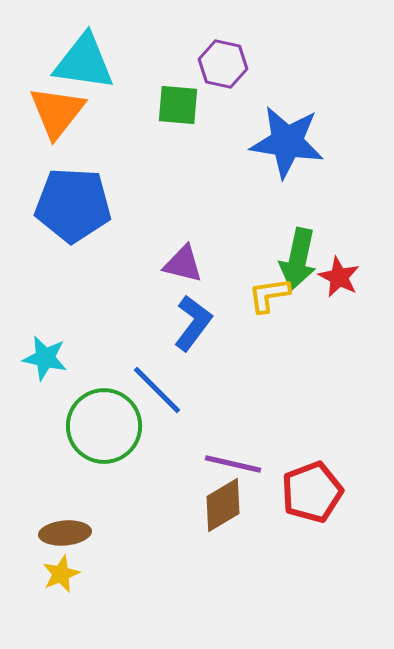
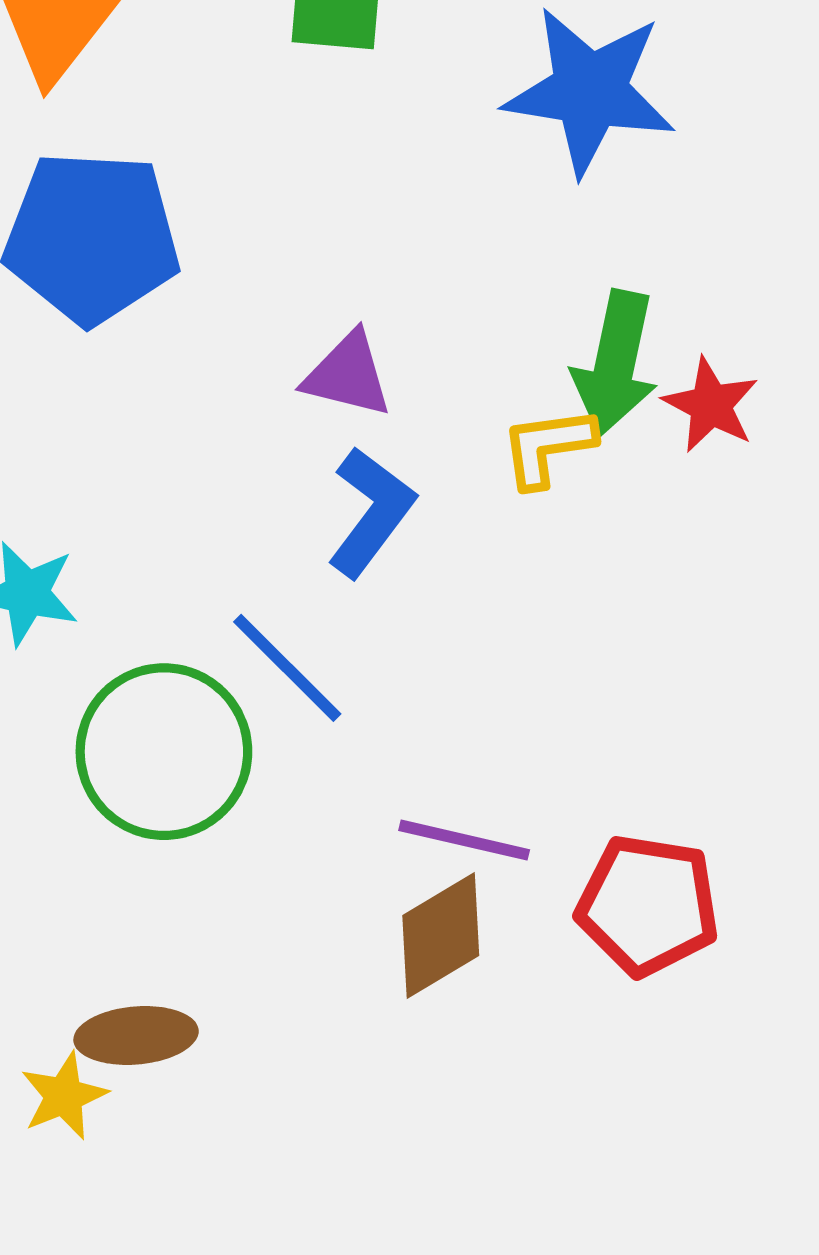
red pentagon: (312, 492) -> (648, 905), turned 30
brown ellipse: (65, 533) -> (136, 1035), moved

